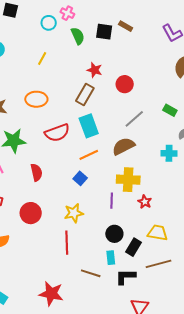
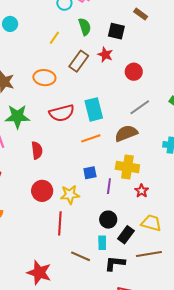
black square: (104, 32) -> (116, 31), moved
green semicircle: (78, 36) -> (85, 27), moved
brown rectangle: (85, 94) -> (79, 61), moved
blue square: (80, 178) -> (90, 173), moved, turned 32
red circle: (31, 213) -> (42, 191), moved

